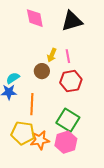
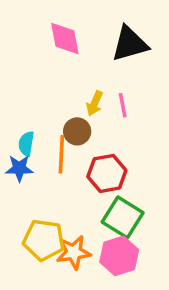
cyan semicircle: (13, 78) -> (26, 144), turned -48
red hexagon: (71, 81) -> (107, 173), moved
orange line: (32, 104) -> (61, 154), moved

